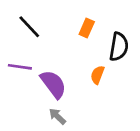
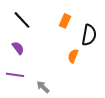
purple line: (20, 67) -> (15, 75), moved
purple semicircle: (53, 84) -> (18, 48), moved, size x0.6

